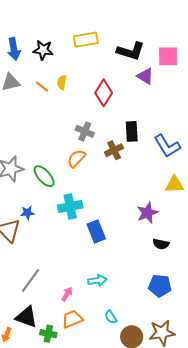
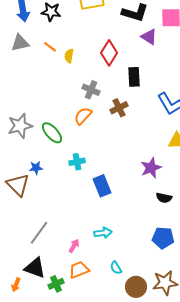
yellow semicircle: (62, 82) -> (69, 56), moved
black rectangle: (132, 131) -> (134, 77), moved
cyan cross: (70, 206) -> (77, 162), size x0.7
green cross: (48, 334) -> (56, 284), turned -35

